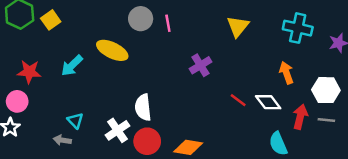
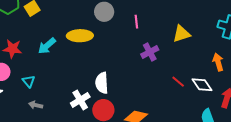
pink line: (168, 23) -> (136, 22), moved
yellow triangle: (238, 26) -> (181, 34), moved, turned 30
yellow ellipse: (112, 50) -> (80, 36), turned -30
cyan triangle: (75, 121) -> (29, 81), moved

